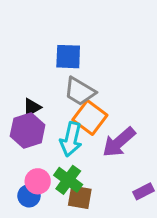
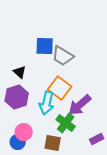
gray trapezoid: (80, 91) -> (63, 56), moved
black triangle: (32, 107) -> (20, 72), moved, turned -48
green cross: (68, 180) -> (66, 123), moved

